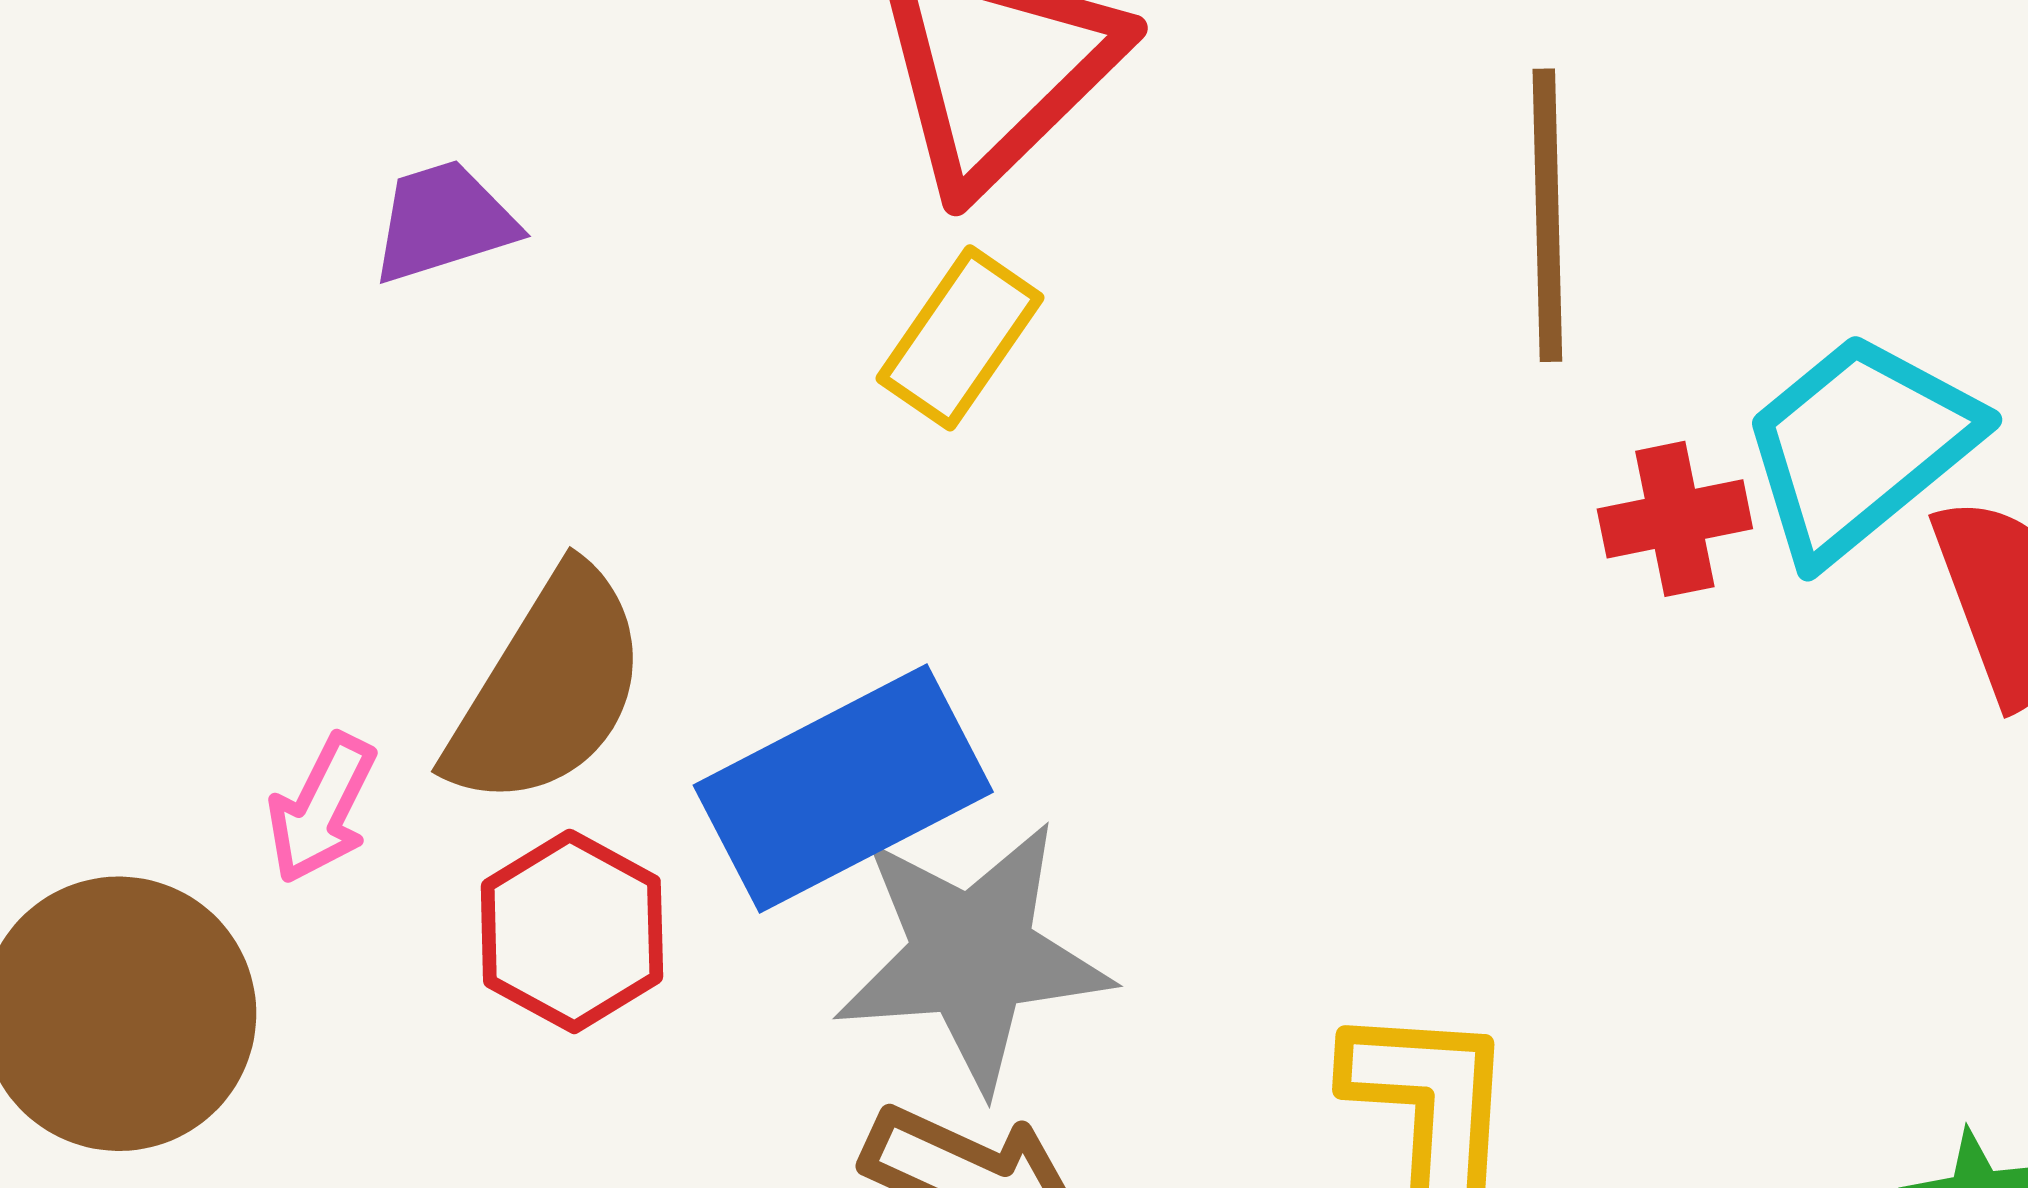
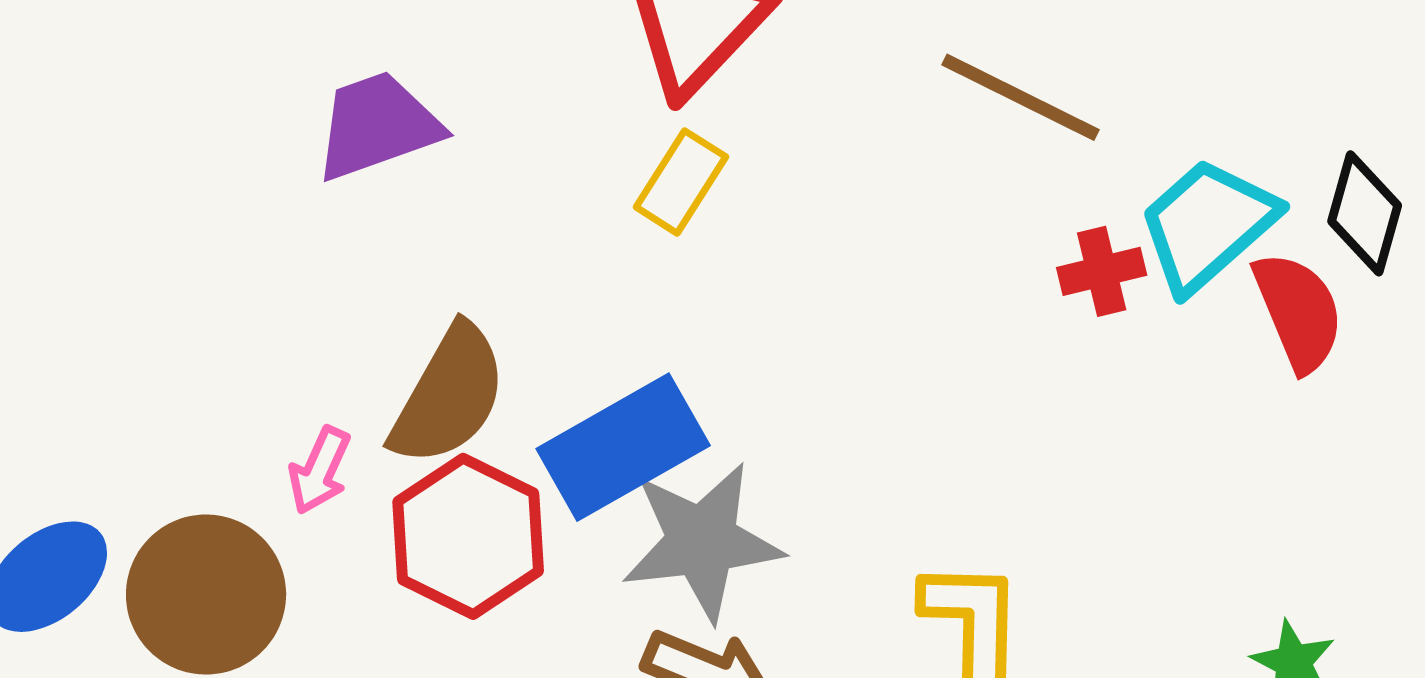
brown line: (1547, 215) -> (1021, 97), turned -60
purple trapezoid: (443, 222) -> (377, 126), size x1.5
red hexagon: (572, 931) -> (468, 536), size x1.4

